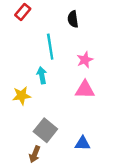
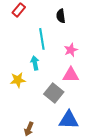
gray square: (45, 130) -> (54, 93), moved
blue triangle: (82, 143) -> (69, 120), size x1.5

